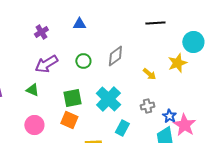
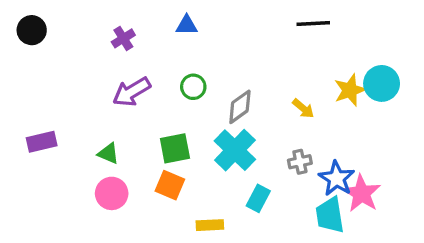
cyan circle: (193, 42) -> (382, 83), moved
gray diamond: (115, 56) -> (240, 107), moved
green triangle: (32, 90) -> (108, 153), moved
blue star: (169, 116) -> (337, 178), size x1.5

